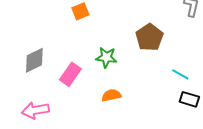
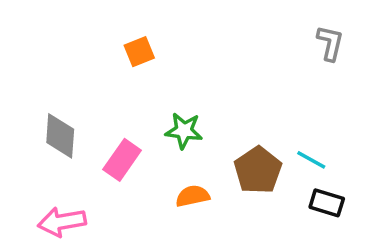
brown pentagon: (149, 37) -> (258, 170), moved
gray diamond: (34, 60) -> (60, 136), turned -60

